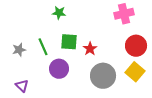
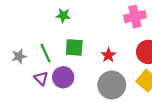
red star: (90, 49) -> (108, 55), moved
purple triangle: (22, 86) -> (41, 78), moved

